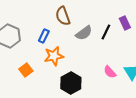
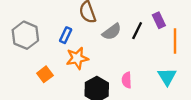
pink semicircle: (110, 72) -> (127, 80), moved, turned 40

